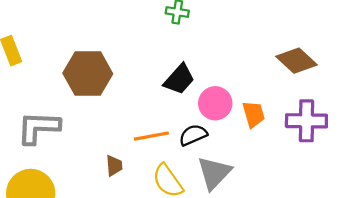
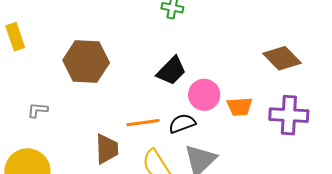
orange trapezoid: (254, 114) -> (240, 107), turned 100
gray L-shape: (38, 128) -> (38, 110), size x0.5
brown trapezoid: (114, 166) -> (107, 149), size x1.5

